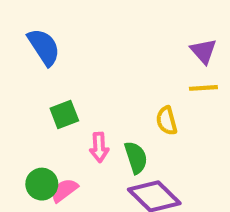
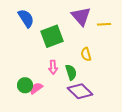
purple triangle: (203, 51) -> (81, 16), moved, size x1.5
yellow line: (203, 88) -> (104, 24), moved
green square: (64, 115) -> (52, 36), moved, size x1.6

